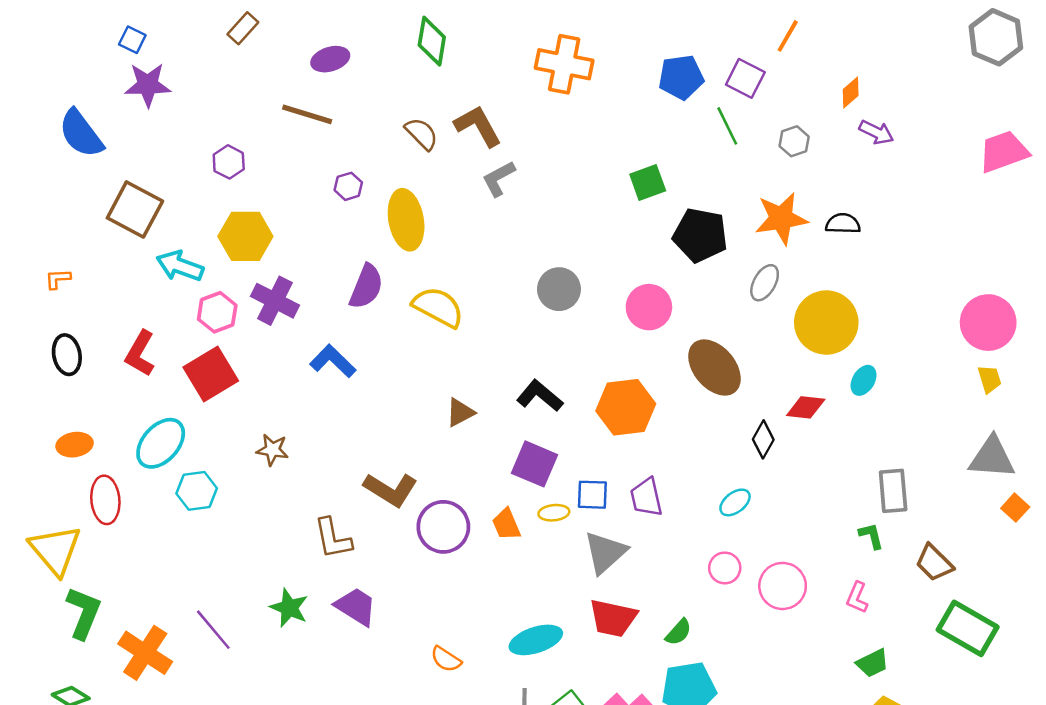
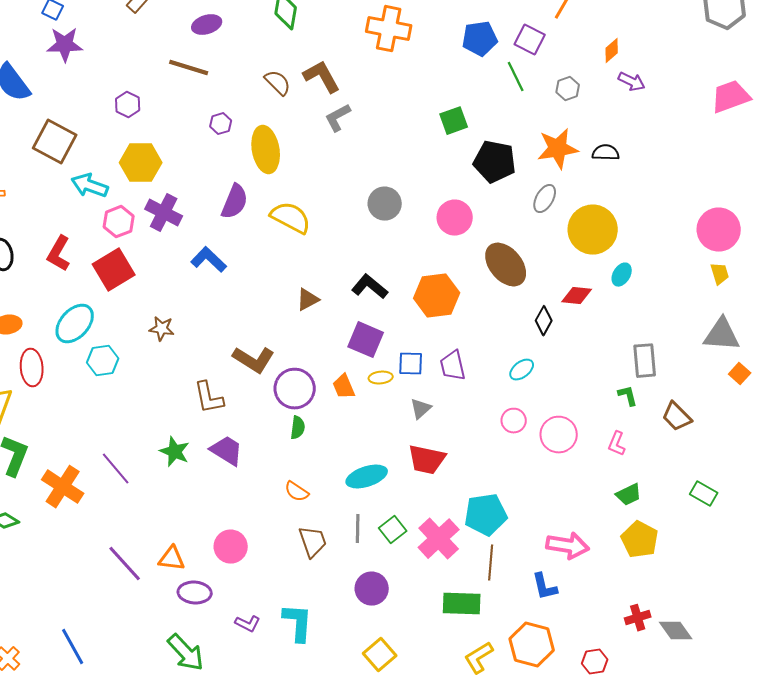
gray triangle: (605, 553) -> (421, 409), size x0.6
green rectangle: (968, 628) -> (704, 494), moved, size x0.6
green semicircle: (678, 632) -> (298, 428), moved, turned -35

